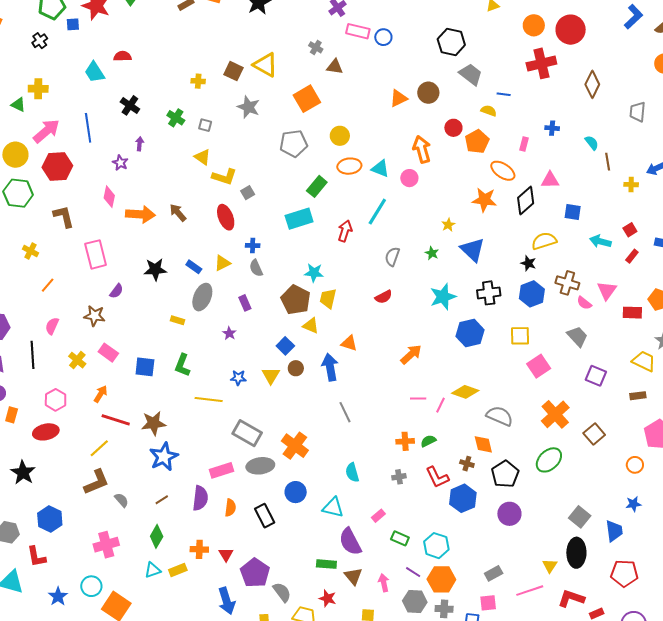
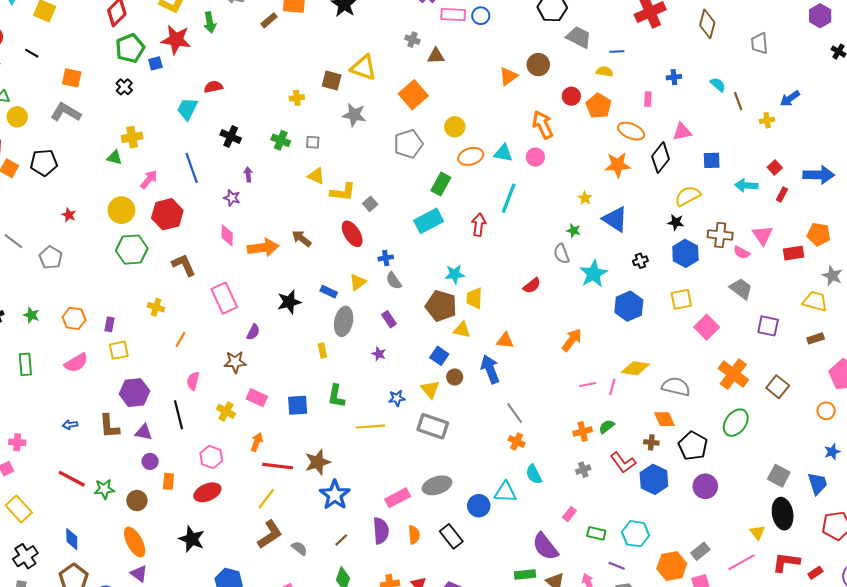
cyan trapezoid: (94, 72) -> (187, 109), turned 70
pink arrow: (46, 131) -> (149, 179), size x0.7
gray semicircle: (392, 257) -> (561, 254), moved, turned -30
black cross: (489, 293) -> (640, 261), size x0.6
yellow rectangle: (178, 320) -> (322, 350), turned 72
gray rectangle: (247, 433) -> (433, 426), moved
orange cross: (295, 446) -> (517, 441), moved, size x0.6
cyan triangle: (333, 507) -> (505, 492), moved
orange hexagon: (441, 579) -> (672, 566), moved

